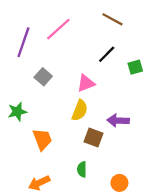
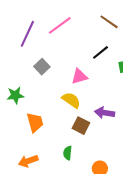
yellow semicircle: (80, 110) -> (71, 100), turned -84

